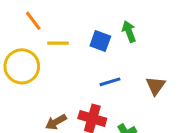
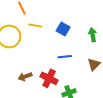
green arrow: (129, 32) -> (93, 35), moved

